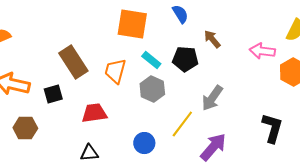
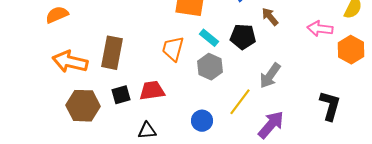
brown rectangle: (73, 62) -> (112, 53), moved, turned 44
black square: (53, 94) -> (121, 95), moved
brown hexagon: (25, 128) -> (83, 106), size x1.4

